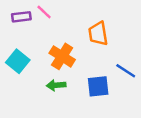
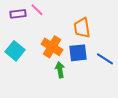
green arrow: (56, 85) -> (60, 70), moved, turned 84
blue square: (98, 86) -> (78, 53), moved

